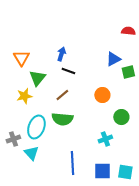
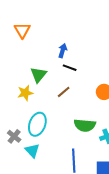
orange triangle: (21, 58) -> (22, 30), moved
green semicircle: (62, 119) -> (85, 125), moved
gray cross: (13, 139) -> (14, 136), turned -32

